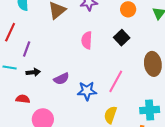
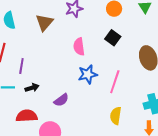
purple semicircle: (61, 79) -> (61, 100), moved
blue star: (87, 91) -> (88, 74), moved
red semicircle: (23, 99) -> (27, 116), size x1.5

